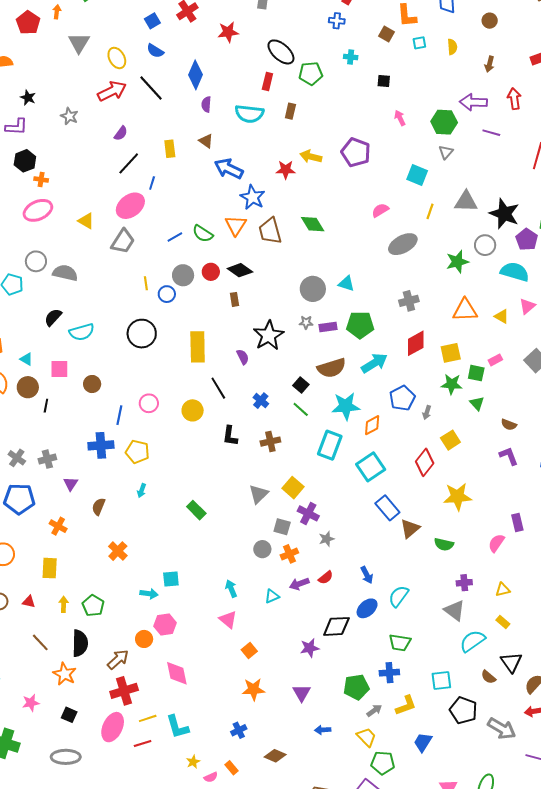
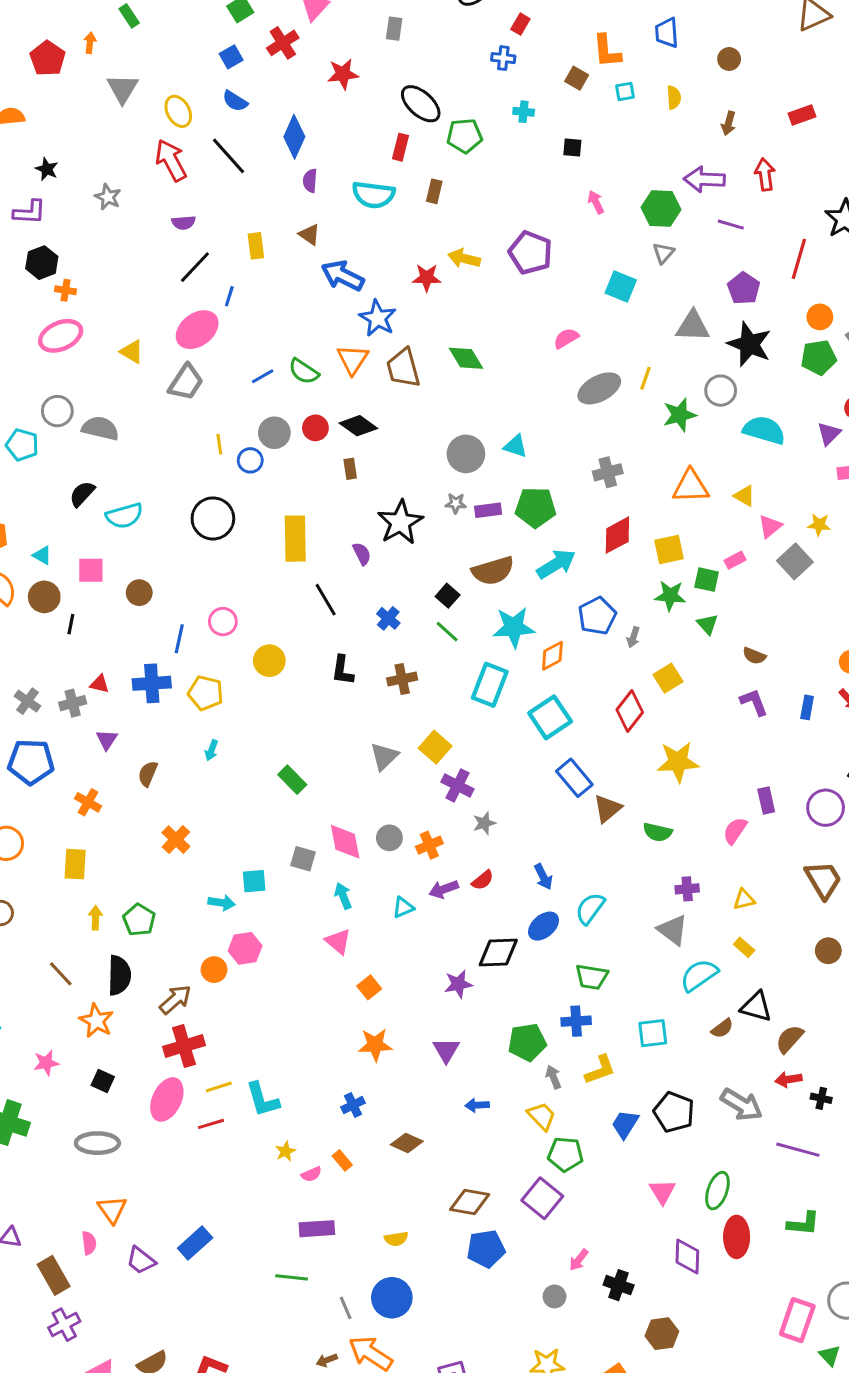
red arrow: (112, 91) -> (171, 160), turned -92
purple semicircle: (121, 133) -> (184, 223), turned 49
yellow line: (430, 211) -> (646, 378), moved
purple pentagon: (527, 239) -> (744, 288), moved
pink triangle: (527, 306) -> (770, 526), moved
yellow circle: (193, 410) -> (269, 661), moved
gray square: (282, 527) -> (303, 859), moved
red triangle: (29, 602) -> (100, 684), moved
black triangle: (511, 662) -> (756, 1007), turned -40
pink diamond: (177, 673) -> (345, 842), moved
brown semicircle: (488, 677) -> (722, 1028), turned -77
gray arrow: (374, 710) -> (553, 1077), turned -77
black pentagon: (463, 710) -> (674, 1112), moved

